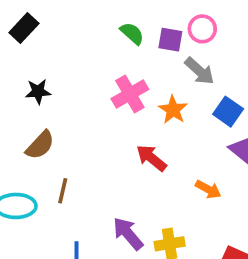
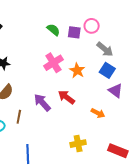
gray arrow: (199, 71) -> (105, 49), moved
purple arrow: (128, 234) -> (42, 102), moved

